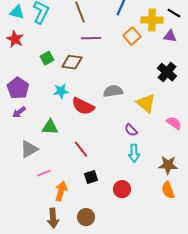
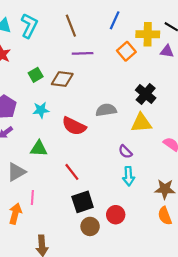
black cross: (167, 72) -> (146, 94), moved
cyan star: (61, 91) -> (41, 110), moved
yellow triangle: (146, 103) -> (141, 123), turned -45
pink line: (44, 173) -> (32, 198), turned -64
black square: (91, 177) -> (83, 202), size x1.5
orange arrow: (61, 191) -> (15, 214), moved
brown circle: (86, 217) -> (90, 226), moved

